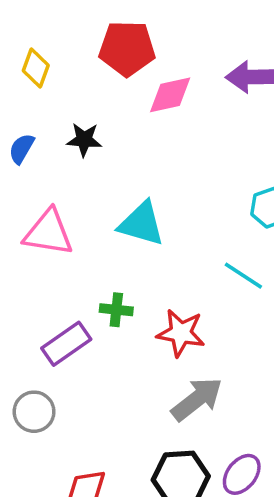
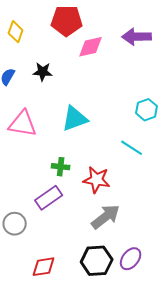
cyan triangle: (141, 224) -> (75, 119), turned -36
purple rectangle: (66, 344) -> (49, 198), moved

